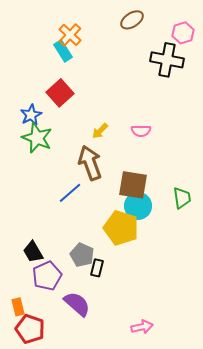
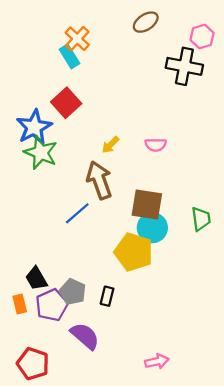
blue star: (31, 115) -> (34, 127), size x1.5
gray pentagon: (82, 255) -> (73, 292), moved
orange rectangle: (18, 307) -> (20, 304), moved

